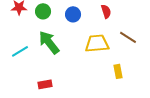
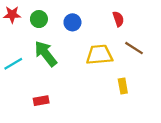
red semicircle: (106, 11) -> (118, 19), moved

